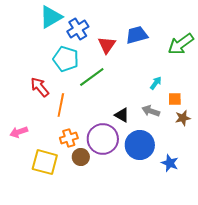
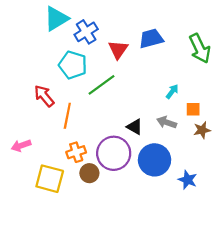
green arrow: (181, 44) -> (200, 48), turned -80

